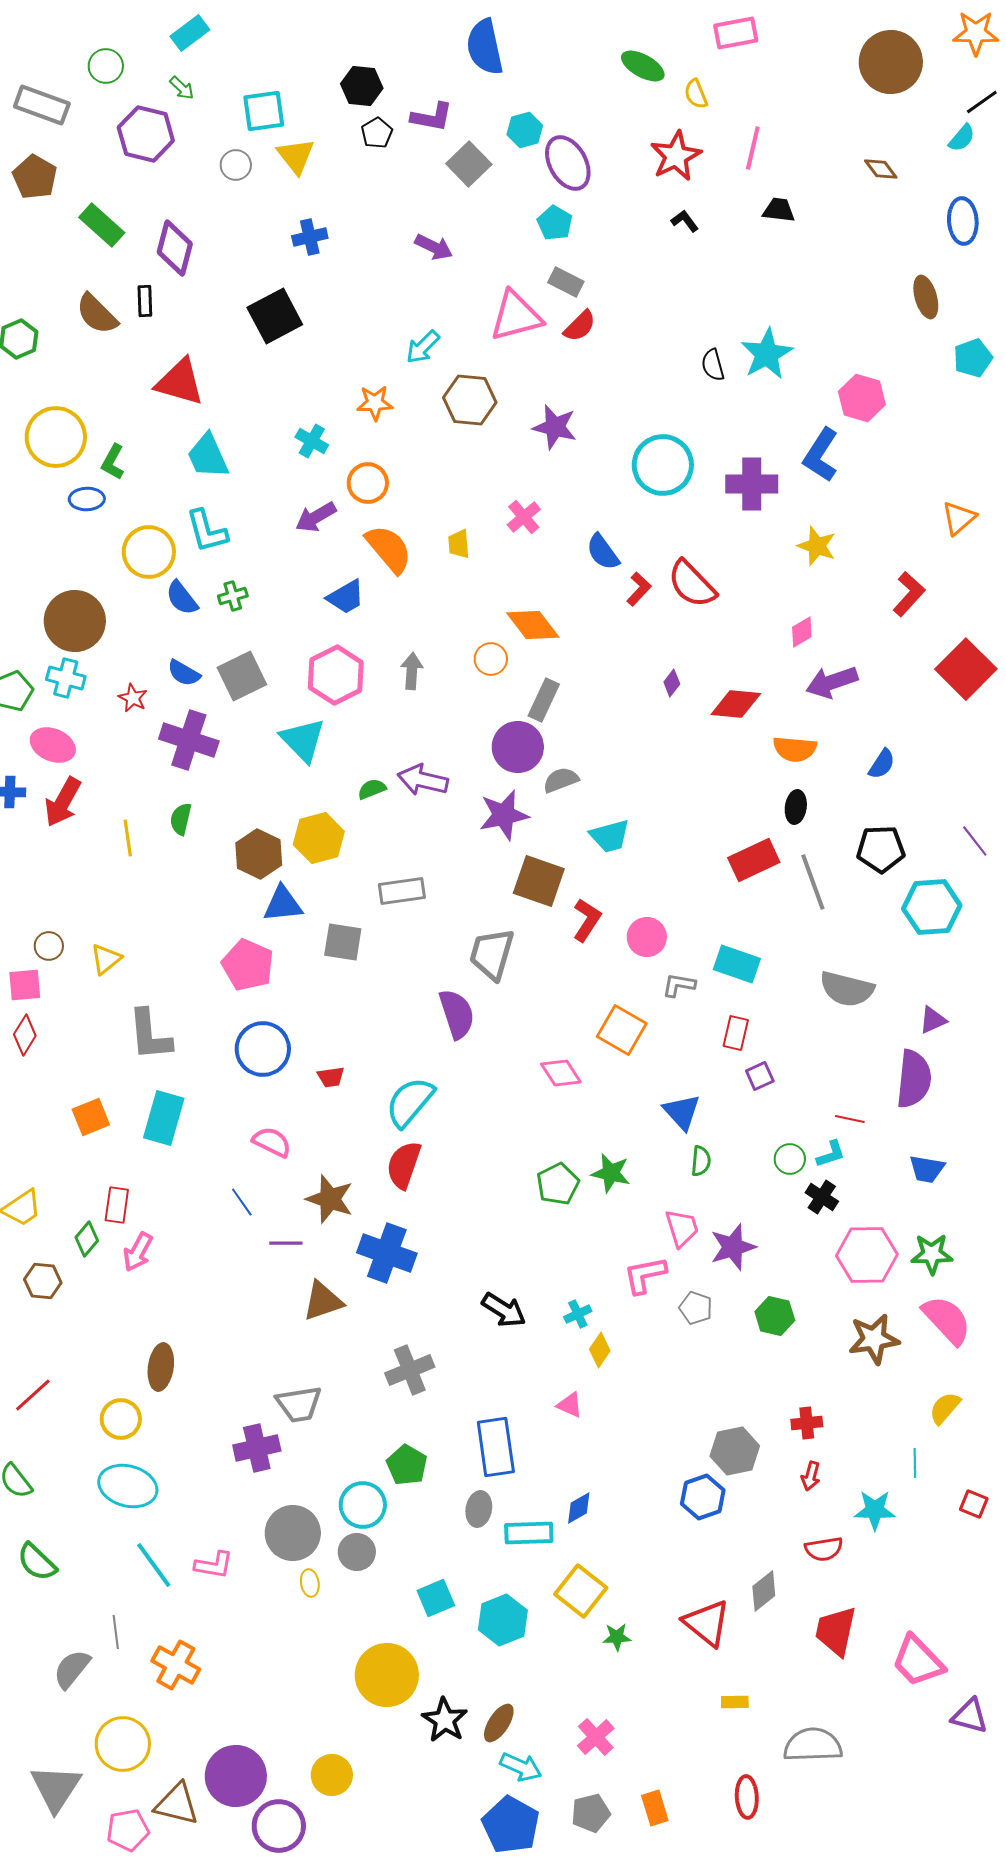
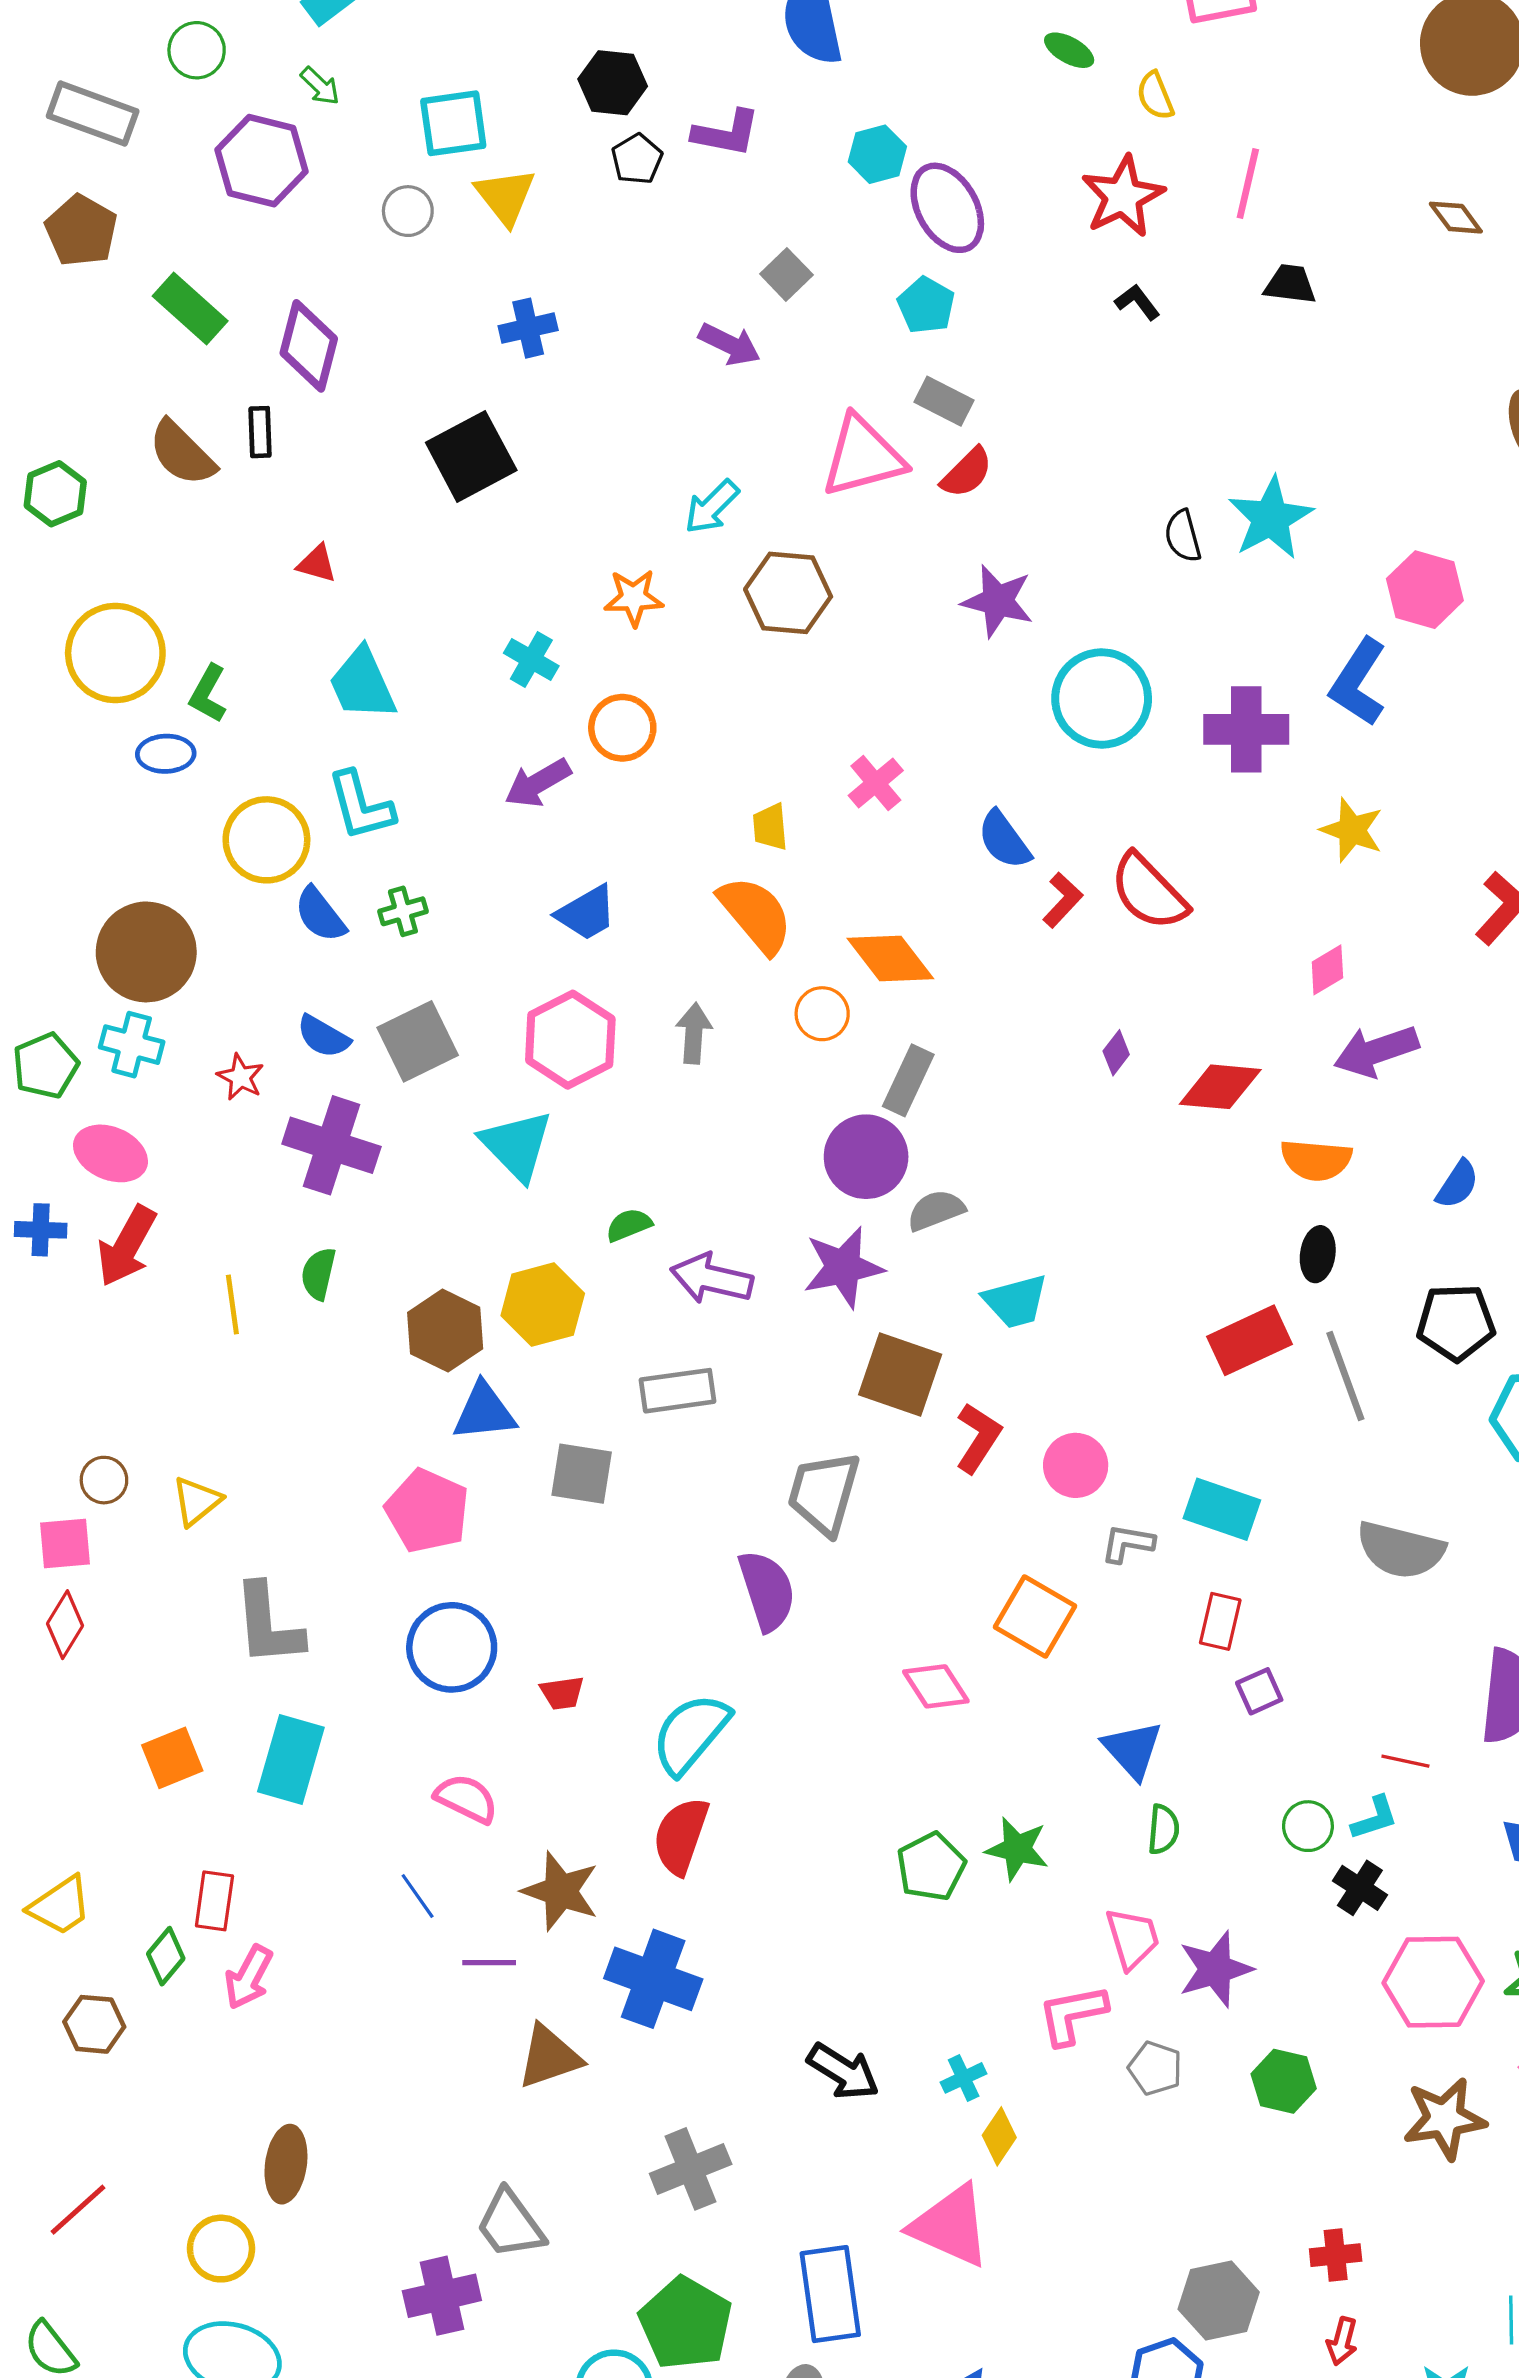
green ellipse: (643, 66) -> (1069, 50), size x0.7
gray square: (469, 164) -> (786, 274), moved, size x0.7
red triangle: (180, 382) -> (317, 564), size x0.5
purple star: (555, 427) -> (998, 601), moved
orange semicircle: (389, 549) -> (756, 915), moved
purple arrow: (423, 780) -> (712, 1279), moved
gray trapezoid: (299, 1404) -> (510, 2224), turned 63
pink triangle: (570, 1405) -> (951, 2226), size x2.0
green pentagon: (407, 1465) -> (686, 2323), size x1.4

